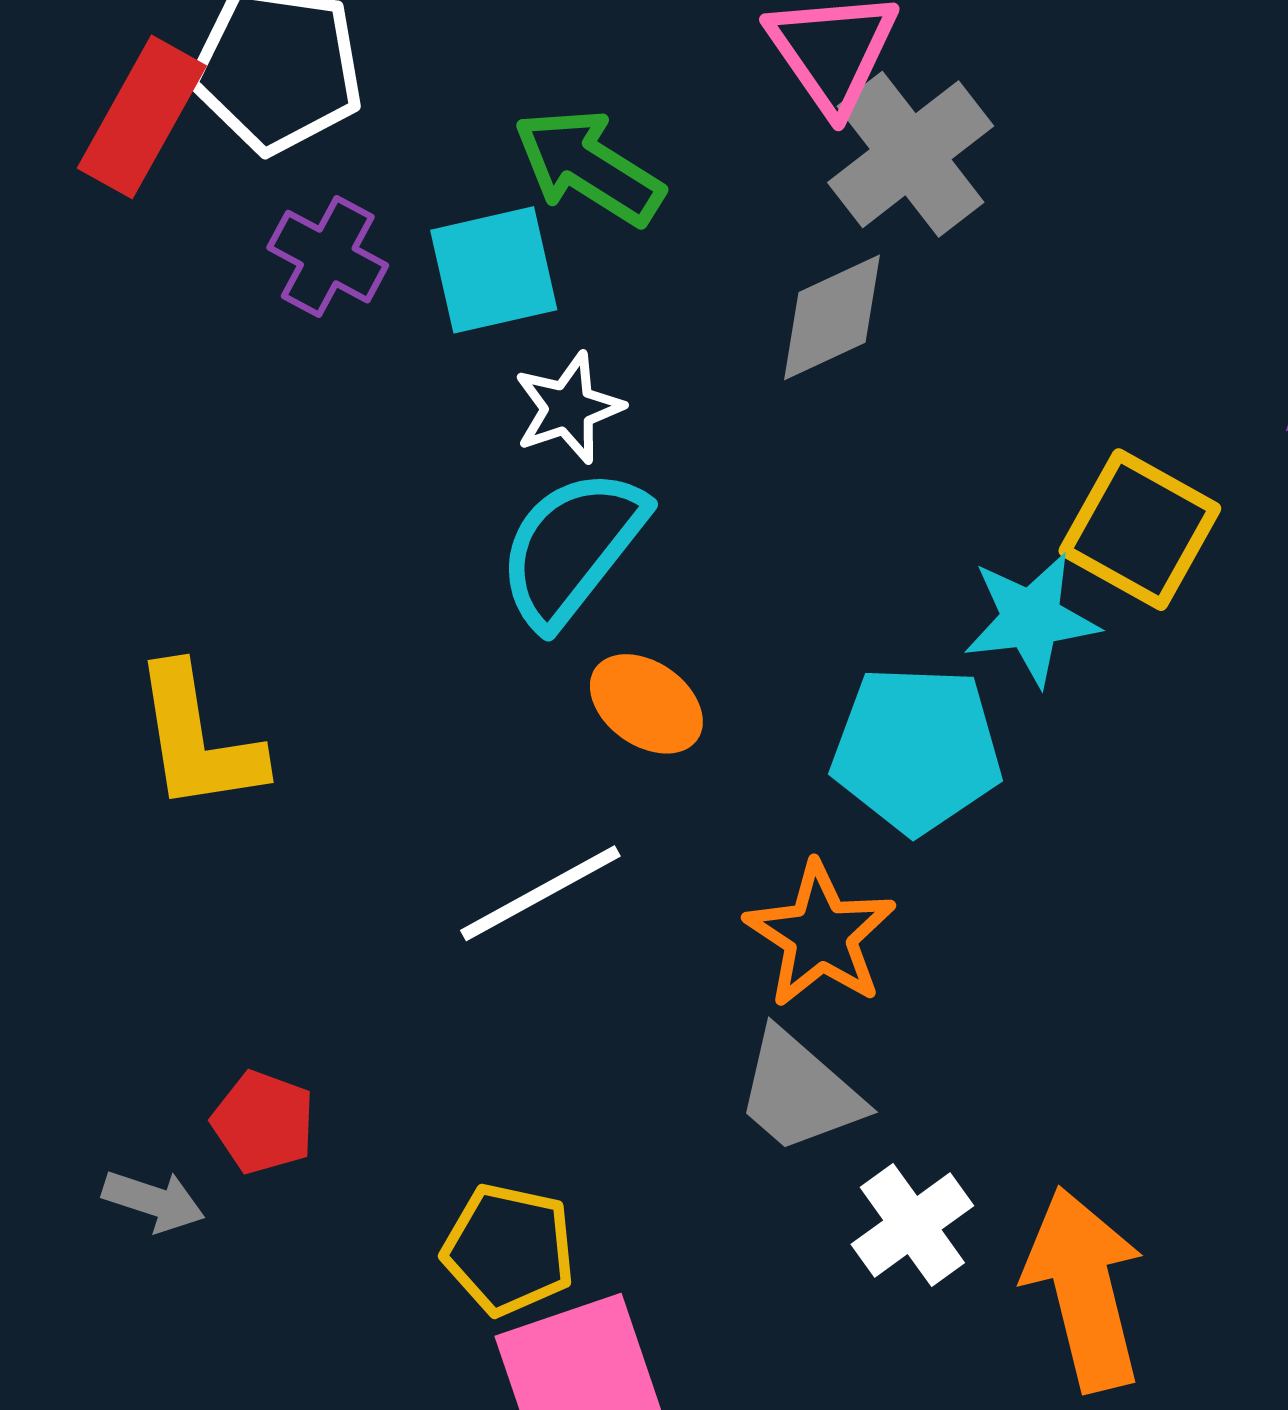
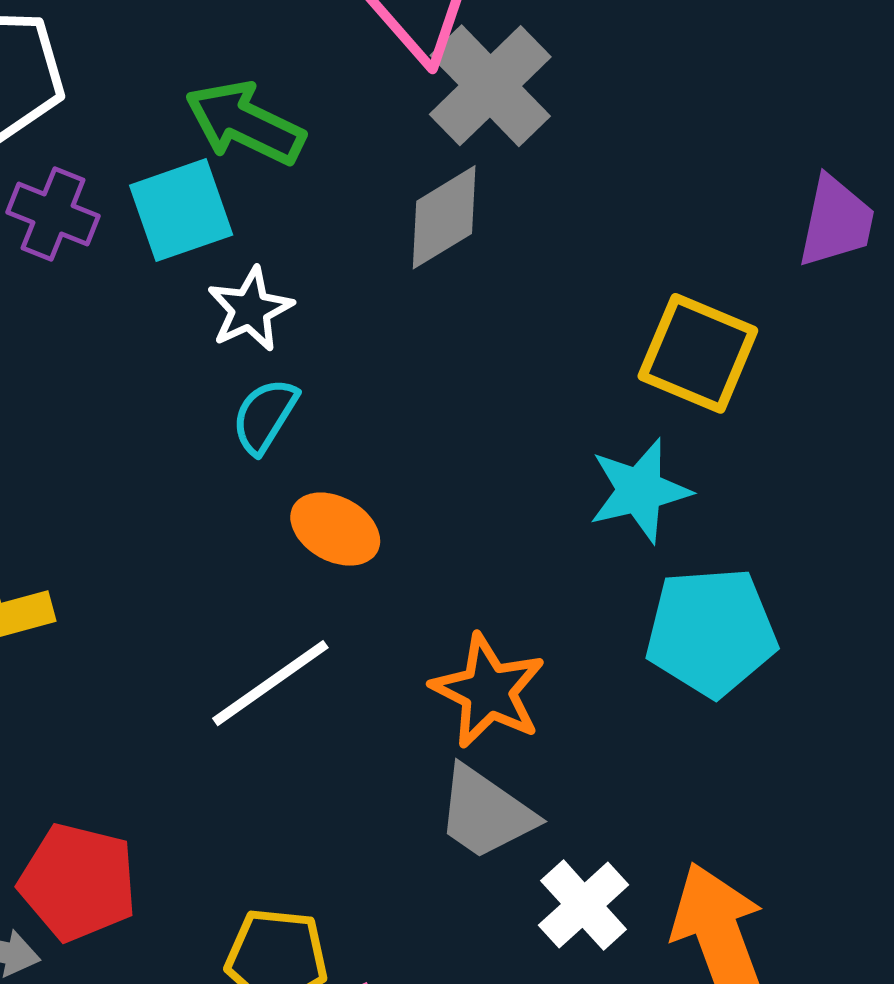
cyan semicircle: (572, 548) -> (265, 416), size x0.6
cyan star: (1031, 619) -> (640, 491), moved
cyan pentagon: (917, 749) -> (711, 632), moved
red pentagon: (263, 1122) -> (78, 882), size x1.5

